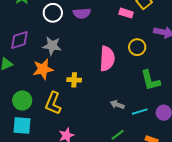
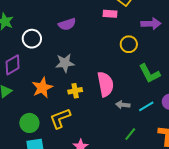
white circle: (53, 13) -> (32, 39), moved
gray star: (52, 46) -> (65, 63), moved
pink semicircle: (107, 59) -> (105, 84), moved
yellow L-shape: (53, 103) -> (60, 118), turned 60

